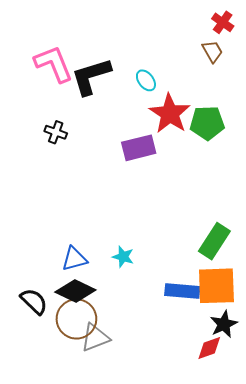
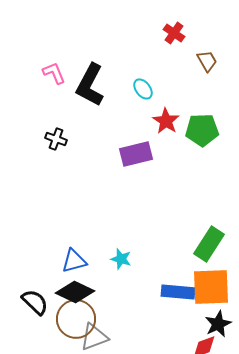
red cross: (223, 22) -> (174, 33), moved
pink L-shape: (54, 64) -> (54, 73), size x0.6
black L-shape: (91, 76) -> (90, 85), turned -45
red star: (170, 114) -> (166, 121), size x0.7

